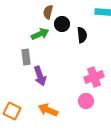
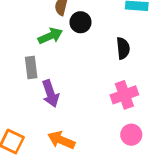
black semicircle: (82, 35) -> (123, 48), moved
pink circle: (86, 101) -> (131, 135), moved

